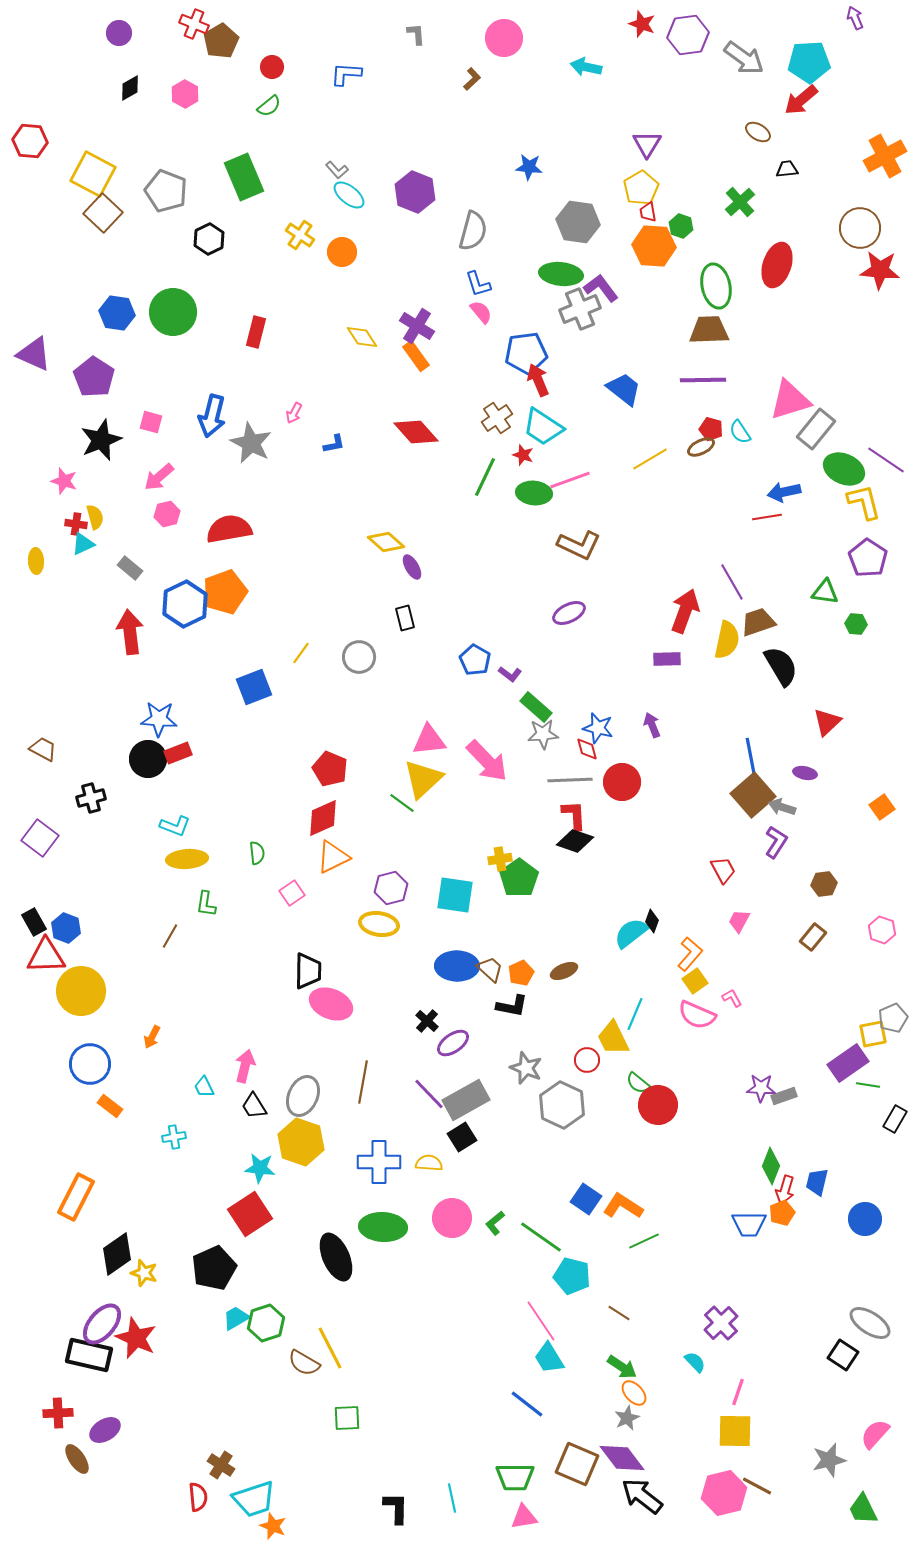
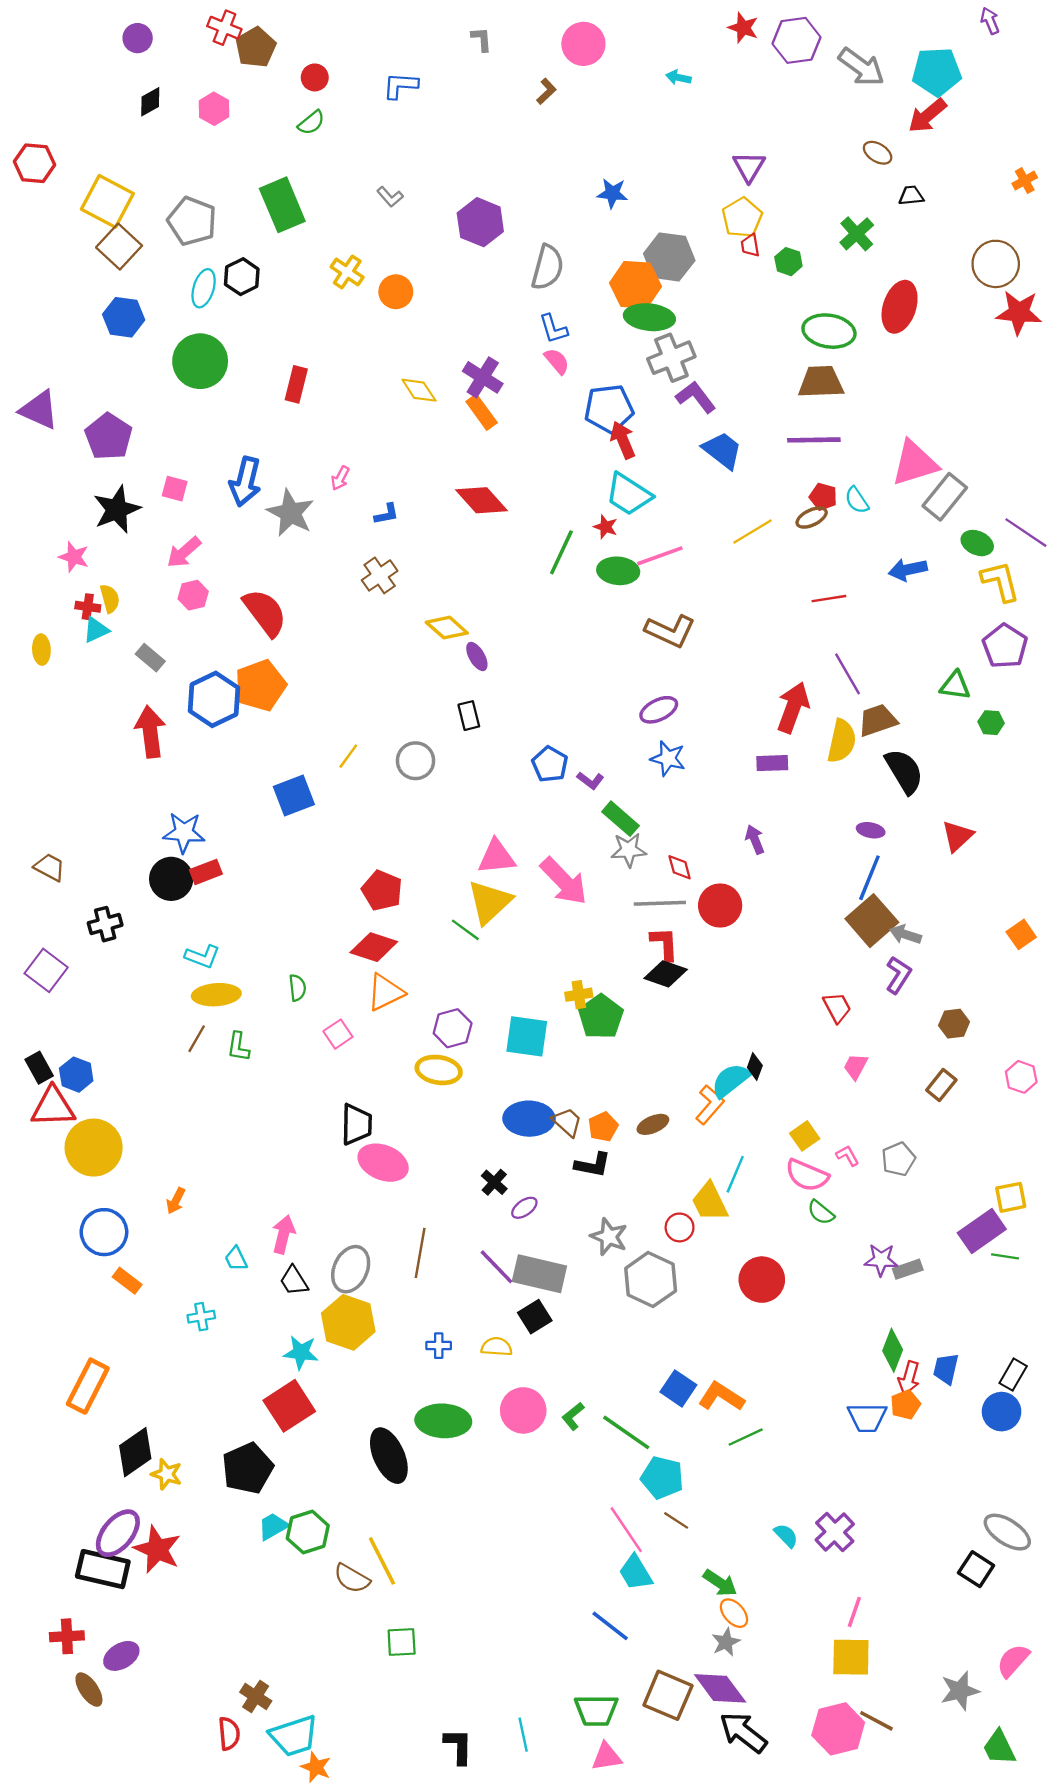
cyan arrow: (586, 67) -> (678, 77), size x0.7
orange cross: (885, 156) -> (1025, 181), size x0.5
cyan ellipse: (349, 195) -> (204, 288), moved, turned 68
orange hexagon: (654, 246) -> (636, 285), moved
green ellipse: (716, 286) -> (829, 331), turned -69
purple L-shape: (601, 288) -> (696, 397), moved
blue hexagon: (117, 313) -> (124, 317), moved
brown cross: (497, 418) -> (380, 575), moved
green ellipse: (844, 469) -> (977, 543), size x0.7
red line: (767, 517) -> (829, 599), moved
red semicircle: (229, 529) -> (265, 613), turned 63
blue star: (598, 728) -> (668, 758), moved
blue line: (751, 758) -> (869, 878), turned 33
purple ellipse: (805, 773) -> (871, 830), moved
red diamond: (323, 818) -> (374, 947), turned 42
brown line: (170, 936) -> (197, 1039), moved
orange L-shape: (690, 954) -> (710, 1105), moved
gray pentagon: (893, 1018) -> (898, 1159), moved
purple ellipse: (453, 1043) -> (524, 1208), size x0.7
green semicircle: (638, 1083) -> (821, 1212), moved
gray rectangle: (466, 1100) -> (539, 1274), turned 42
black rectangle: (895, 1119) -> (1013, 1375), moved
blue cross: (379, 1162) -> (439, 1346), size x0.5
brown line: (619, 1313) -> (676, 1520), moved
cyan semicircle: (695, 1362) -> (786, 1536), moved

